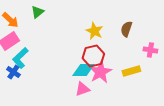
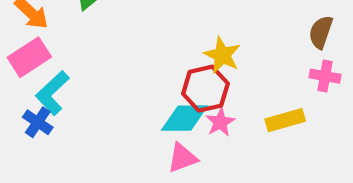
brown semicircle: (126, 29) -> (321, 32), moved
yellow star: (94, 31) -> (222, 55), moved
pink star: (100, 72) -> (220, 122), size x0.6

